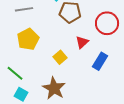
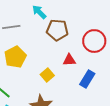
red triangle: (82, 42) -> (69, 60), turned 40

